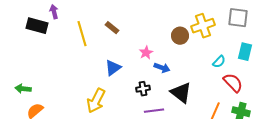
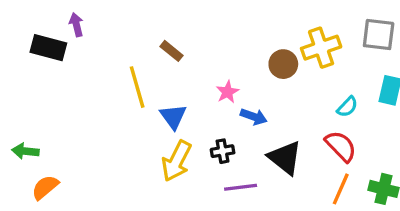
yellow line: (82, 34) -> (137, 87), moved
blue triangle: (113, 68) -> (173, 117), turned -30
red semicircle: (233, 83) -> (341, 146), moved
yellow arrow: (96, 101) -> (177, 161), moved

